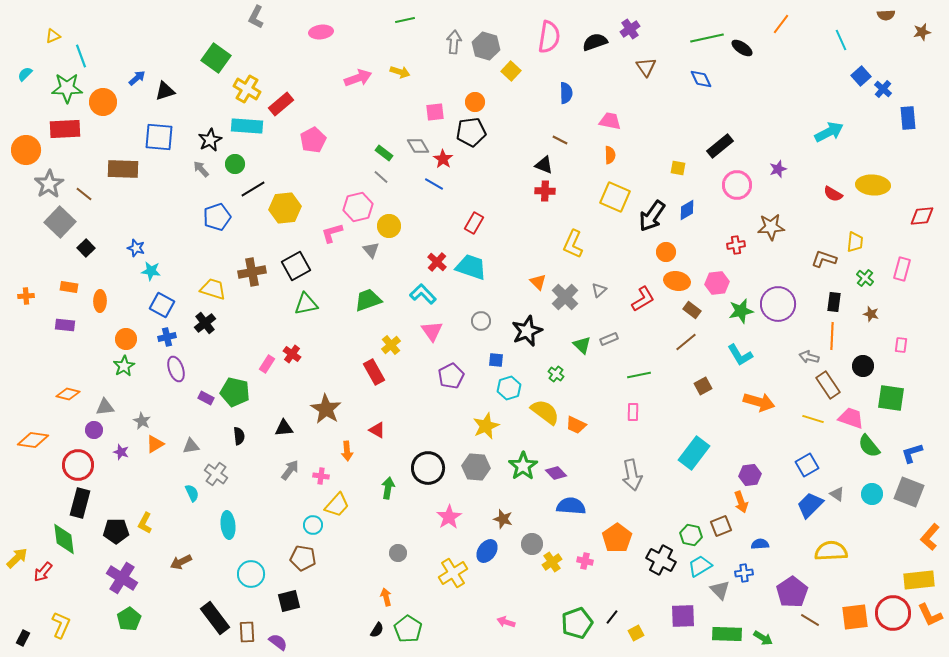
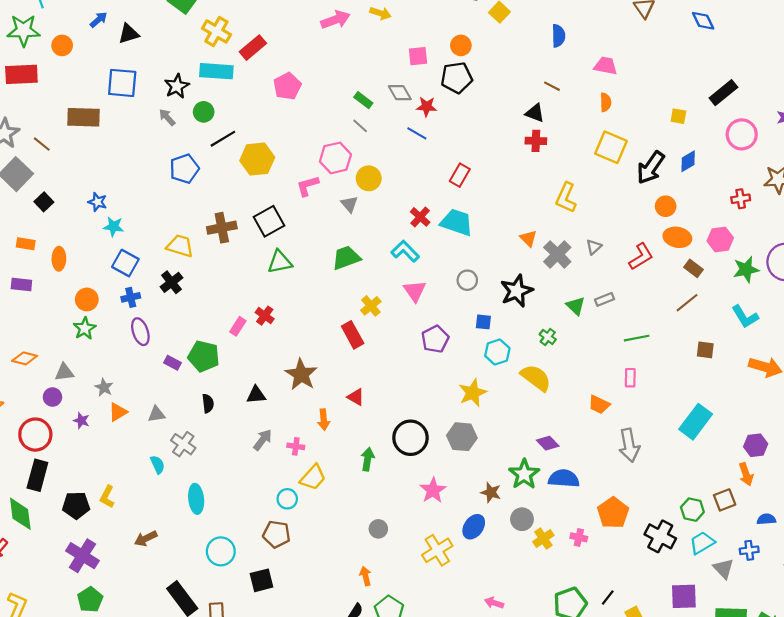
orange circle: (103, 102) -> (62, 45), size x0.7
red star: (443, 159) -> (427, 107), turned -30
brown square: (703, 386) -> (705, 350), turned 36
orange trapezoid: (576, 425) -> (599, 405), moved
green star: (523, 466) -> (524, 474), moved

